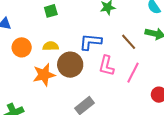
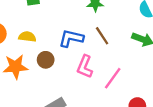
brown line: (129, 42) -> (102, 36), moved
brown circle: (70, 65) -> (46, 60), size x0.6

